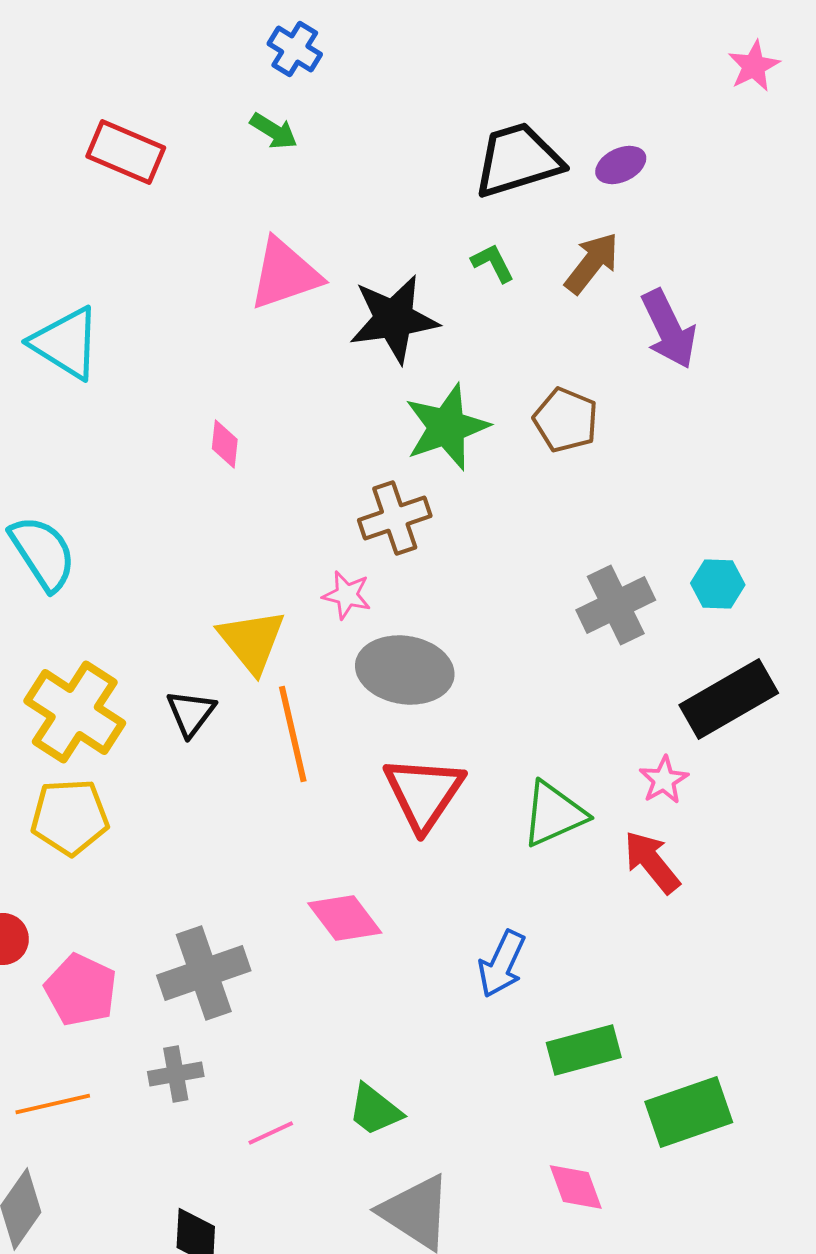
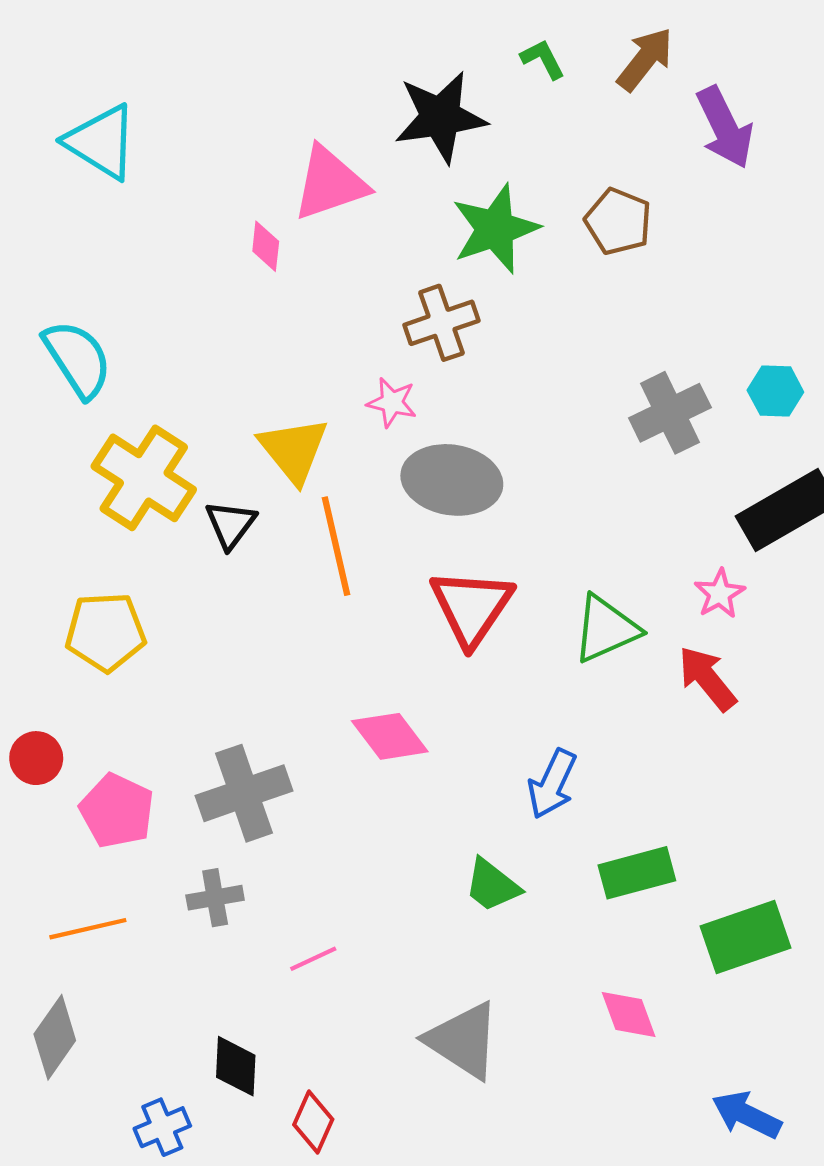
pink triangle: (285, 274) -> (330, 183), moved
yellow cross: (75, 712) -> (144, 478), moved
green trapezoid: (375, 1110) -> (492, 885), moved

